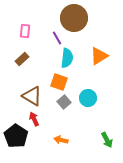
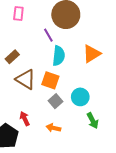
pink rectangle: (25, 31) -> (18, 14), moved
brown triangle: (32, 96) -> (26, 79), moved
orange arrow: (61, 140) -> (53, 128), moved
green arrow: (107, 140) -> (93, 121), moved

